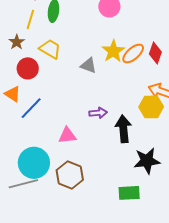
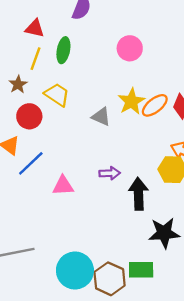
pink triangle: (67, 135) -> (63, 186), moved
cyan circle: (34, 163) -> (75, 270), moved
brown hexagon: (70, 175) -> (110, 279), moved

